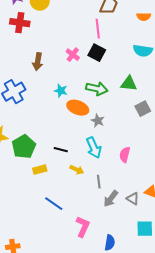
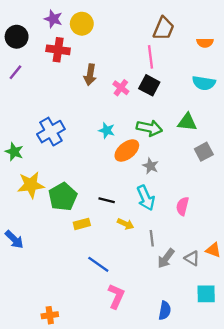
brown arrow: (38, 62) -> (90, 75), moved
orange ellipse: (78, 108) -> (127, 151), turned -60
pink L-shape: (83, 227) -> (116, 296), moved

